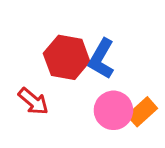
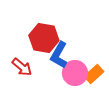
blue L-shape: (101, 59) -> (59, 55), moved

